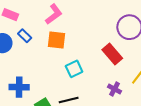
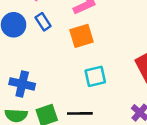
orange square: (57, 40) -> (82, 36), turned -36

